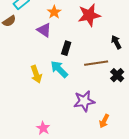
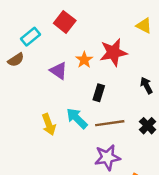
orange star: (54, 12) -> (84, 60), moved
black rectangle: (66, 48) -> (99, 93), moved
brown line: (96, 63) -> (110, 123), moved

